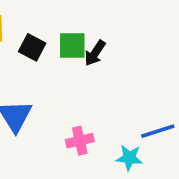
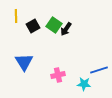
green square: (72, 45) -> (54, 25), turned 35
black square: (32, 47) -> (33, 26), turned 32

